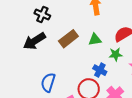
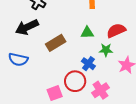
brown rectangle: (68, 39) -> (56, 43), moved
blue semicircle: (48, 82) -> (18, 59), moved, turned -102

